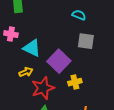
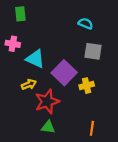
yellow cross: (75, 82) -> (87, 86), moved

